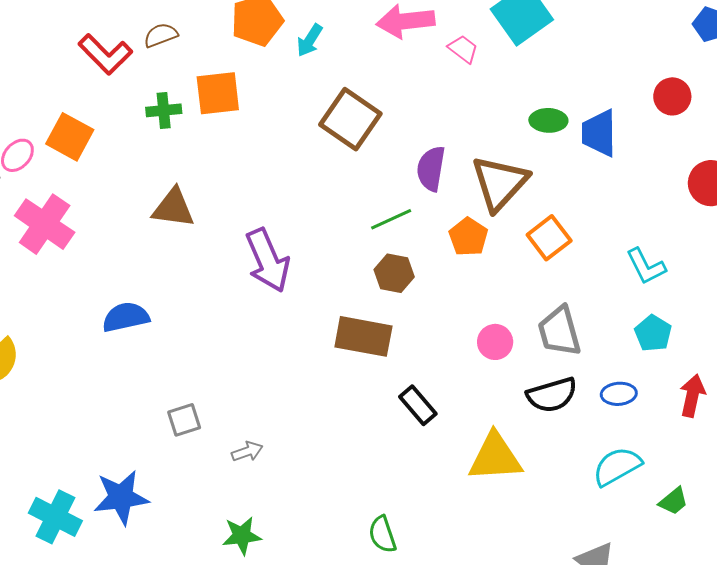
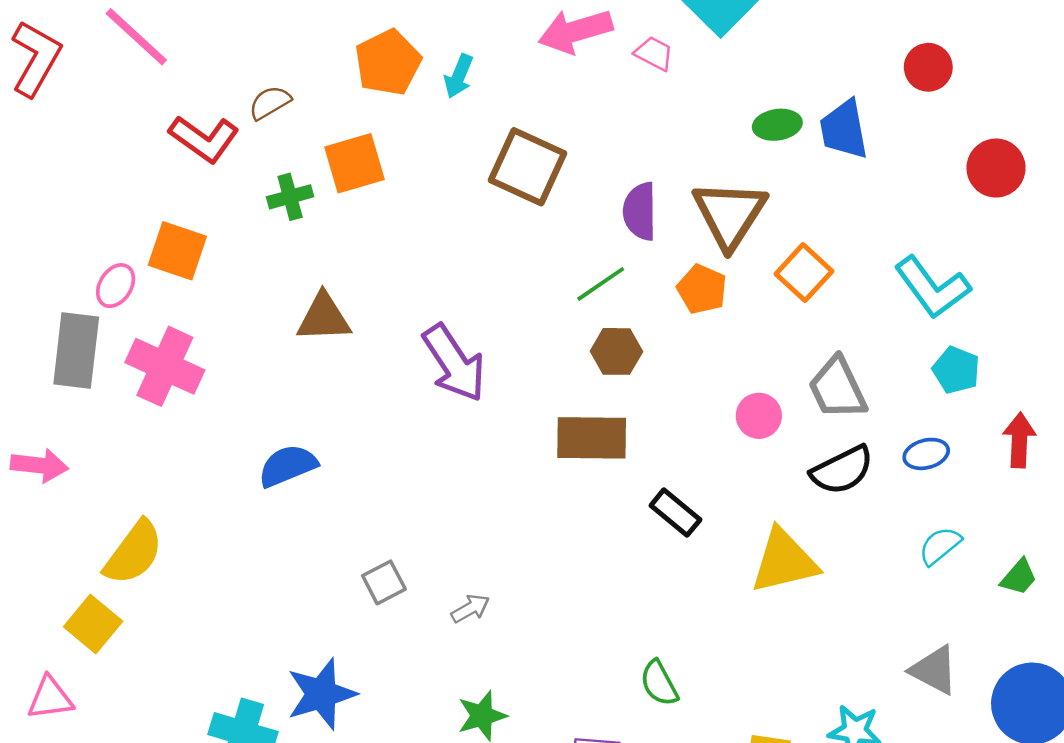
cyan L-shape: (646, 266) -> (932, 287), size x1.4
cyan semicircle: (617, 466) -> (940, 546), size x0.7

